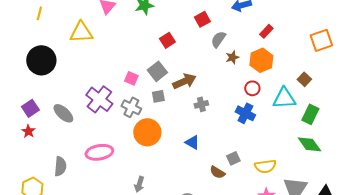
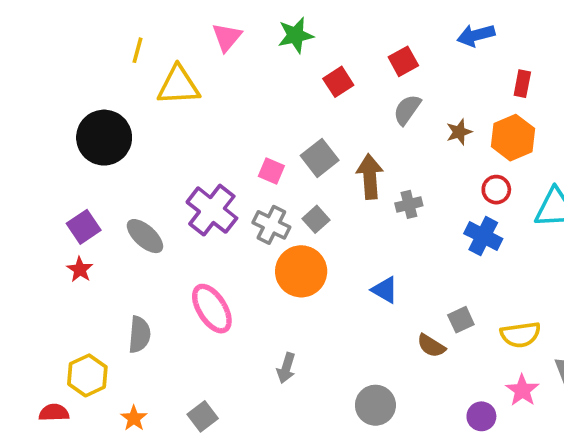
yellow line: (39, 13) -> (138, 50), moved
red rectangle: (266, 31) -> (522, 84), turned -32
gray semicircle: (218, 39) -> (407, 110), moved
red square: (167, 40) -> (338, 82), moved
brown arrow: (184, 81) -> (370, 177), turned -70
gray square: (158, 96) -> (316, 219), moved, turned -32
gray cross: (201, 104) -> (409, 204), moved
pink ellipse: (99, 152) -> (212, 309), turned 68

